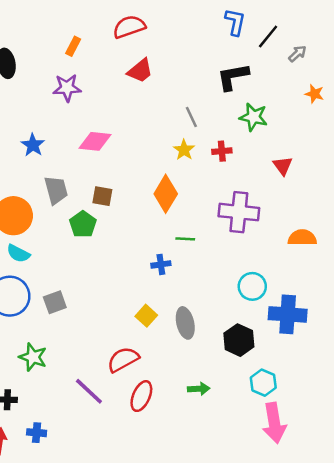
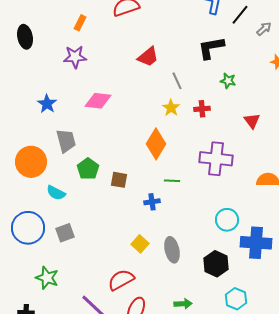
red trapezoid: (140, 71) -> (148, 57), moved
green star: (253, 117) -> (228, 81), size x0.7
brown square: (102, 196) -> (119, 180), moved
cyan semicircle: (18, 253) -> (56, 193), moved

